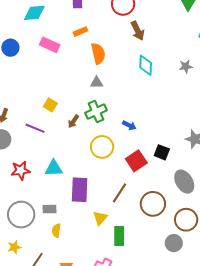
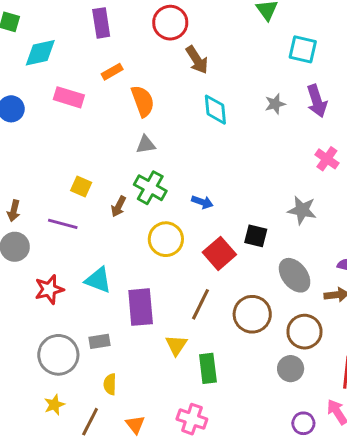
green cross: (96, 112) -> (150, 188), turned -30
cyan triangle: (54, 168) -> (98, 280), turned 30
yellow semicircle: (56, 231) -> (110, 384), moved

